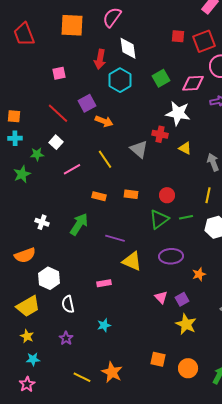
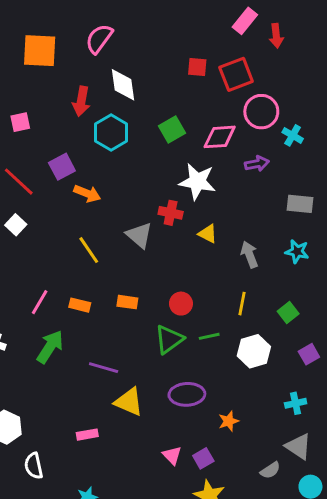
pink line: (72, 169) -> (40, 302), moved, turned -30

